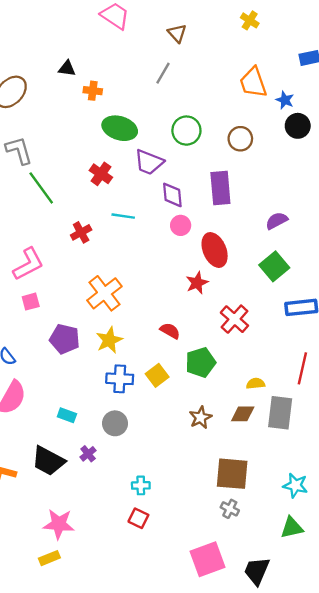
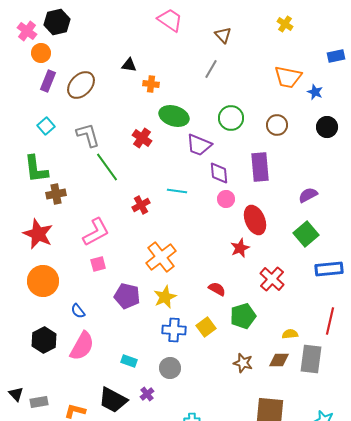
orange trapezoid: (253, 83) -> (288, 77), turned -60
black circle: (298, 126) -> (327, 127), moved
red cross: (101, 174) -> (142, 138), moved
brown star: (201, 417) -> (243, 363), turned -30

